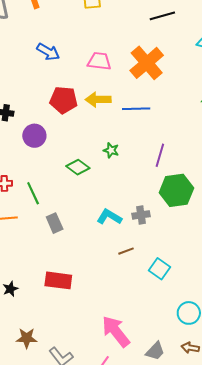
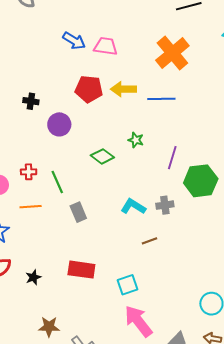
pink trapezoid: (99, 61) -> (106, 46), moved
purple line: (160, 155) -> (172, 158), moved
cyan square: (160, 269) -> (127, 285), moved, turned 35

